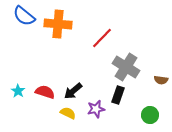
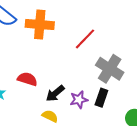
red semicircle: (45, 92) -> (27, 79), moved
purple star: (96, 109) -> (79, 100), moved

